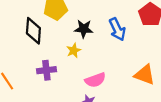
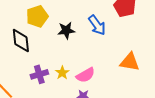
yellow star: (74, 50) -> (62, 73), moved

